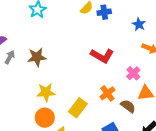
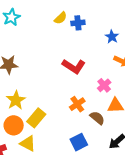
yellow star: (46, 92) -> (16, 100), turned -30
yellow rectangle: (78, 108) -> (36, 118), moved

